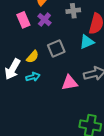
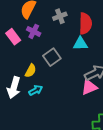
cyan triangle: (87, 42) -> (80, 44), turned 35
pink triangle: (70, 83) -> (89, 87), moved

